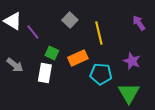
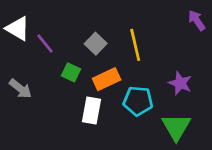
gray square: (70, 20) -> (96, 44), moved
purple arrow: (139, 23) -> (197, 20), moved
white rectangle: (45, 73) -> (91, 111), moved

